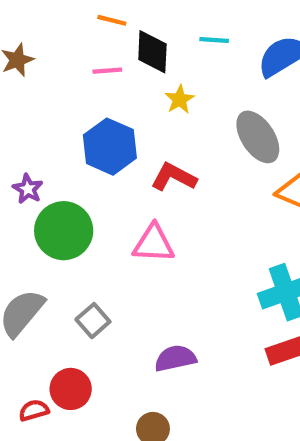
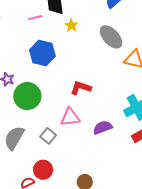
red L-shape: (174, 177) -> (81, 88), moved
pink triangle: (154, 243) -> (70, 117), moved
purple semicircle: (175, 358) -> (103, 128), moved

